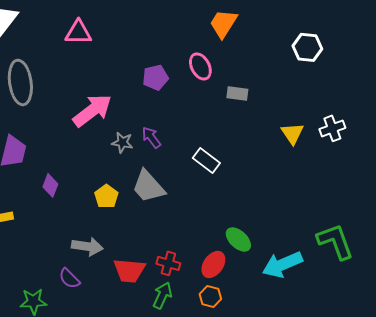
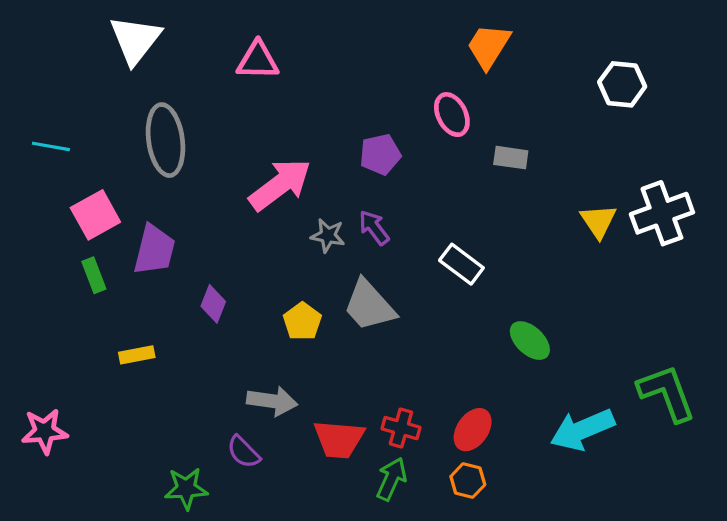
purple pentagon: (155, 77) -> (380, 154), moved
white cross: (332, 128) -> (662, 213), size x1.5
green ellipse: (238, 239) -> (530, 341), moved

